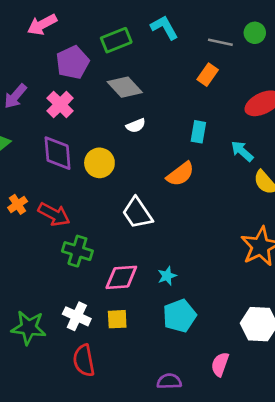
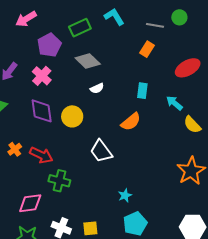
pink diamond: (121, 277) -> (30, 203), moved

